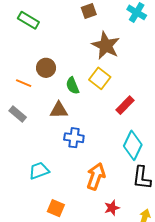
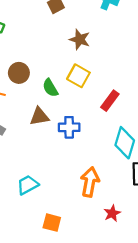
brown star: (106, 46) -> (80, 39), size x0.7
blue cross: (74, 138) -> (69, 127), moved

